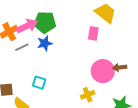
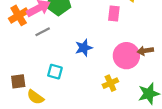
blue star: (45, 43) -> (84, 48), moved
gray line: (22, 47) -> (43, 32), moved

